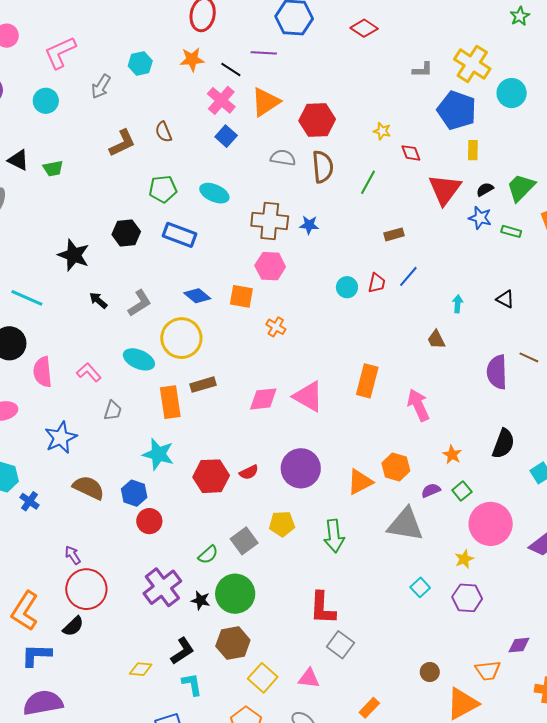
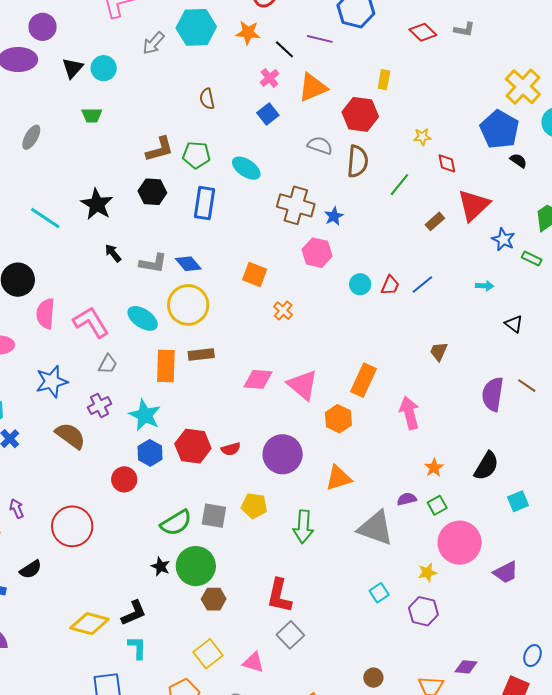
cyan hexagon: (140, 63) -> (196, 27), size x1.6
gray L-shape: (423, 70) -> (464, 29), moved
pink cross: (221, 100) -> (270, 78), size x0.7
cyan circle: (46, 101) -> (104, 68), moved
yellow star: (382, 131) -> (422, 137), turned -30
brown L-shape: (122, 143) -> (160, 149), moved
yellow rectangle: (473, 150) -> (384, 80), moved
black triangle: (18, 160) -> (72, 68), moved, turned 35
black semicircle: (485, 189) -> (518, 161), moved, turned 54
blue star: (309, 225) -> (334, 216), turned 30
brown rectangle: (394, 234) -> (435, 221), moved, turned -36
blue rectangle: (179, 235) -> (205, 203), turned 68
pink hexagon: (270, 266) -> (317, 253), moved
blue diamond: (197, 296) -> (188, 264), moved
cyan line: (27, 298) -> (45, 218), moved
gray L-shape: (140, 303) -> (153, 263), turned 32
cyan arrow: (458, 304) -> (485, 286), moved, turned 78
brown trapezoid: (436, 340) -> (439, 352), turned 40
pink L-shape: (89, 372) -> (91, 322), size x1.5
orange hexagon: (396, 467) -> (338, 419), moved
blue hexagon: (134, 493) -> (150, 453), moved
gray square: (244, 541) -> (214, 516), turned 36
purple arrow: (73, 555) -> (17, 509), moved
green semicircle: (208, 555) -> (176, 523), size x1.5
purple cross: (162, 587) -> (100, 406), moved, size x0.6
red circle: (86, 589) -> (72, 526), moved
brown hexagon: (233, 643) -> (214, 599), moved, size x0.7
yellow diamond: (141, 669) -> (89, 624), size x1.6

